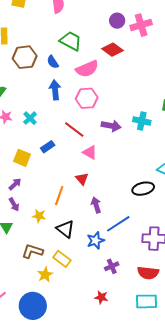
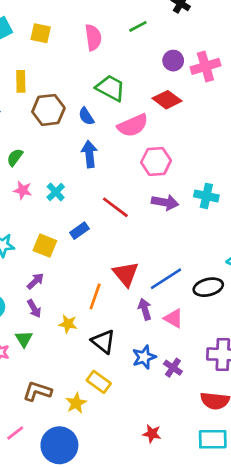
pink hexagon: (87, 98) -> (156, 161), moved
pink triangle: (90, 152) -> (174, 318), moved
red triangle: (82, 179) -> (126, 274), size x1.5
blue line: (118, 224) -> (166, 279), moved
brown L-shape: (32, 251) -> (37, 391), moved
purple cross: (112, 266) -> (173, 368), moved, turned -32

